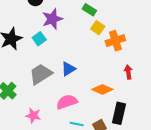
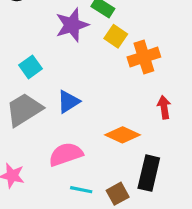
purple star: (52, 19) -> (72, 25), moved
cyan square: (39, 39) -> (30, 67), moved

